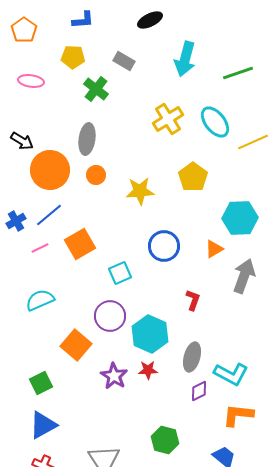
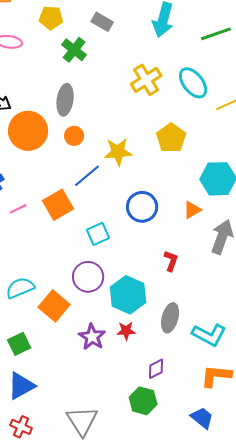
blue line: (49, 215) -> (87, 176), moved
cyan semicircle: (40, 300) -> (20, 288), moved
purple diamond: (199, 391) -> (156, 369), moved

